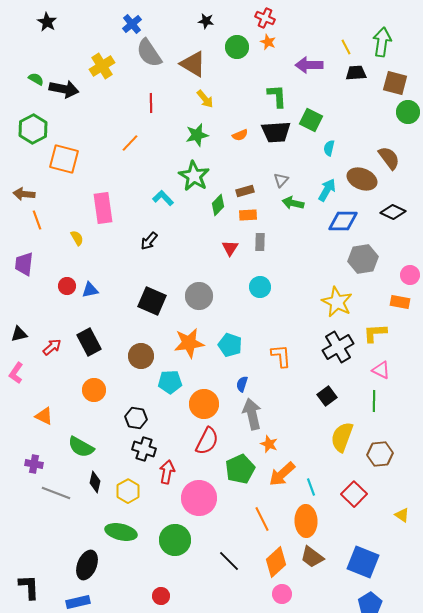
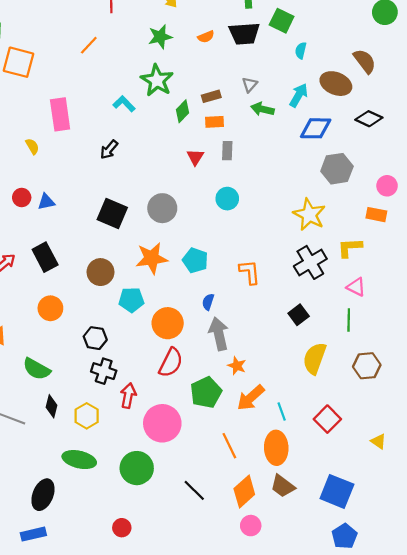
brown hexagon: (380, 454) -> (367, 366), moved

